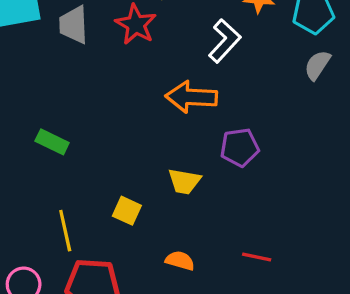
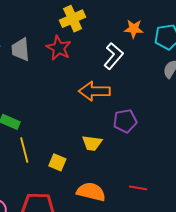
yellow line: (65, 231) -> (24, 150), moved
orange semicircle: (180, 261) -> (91, 192), size x1.6

